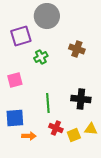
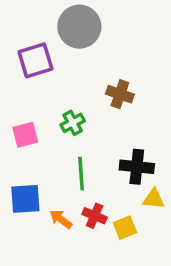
brown cross: (77, 49) -> (120, 94), moved
green cross: (41, 57) -> (73, 123), moved
yellow triangle: (91, 129) -> (154, 199), moved
orange arrow: (29, 136) -> (61, 219), moved, turned -144

